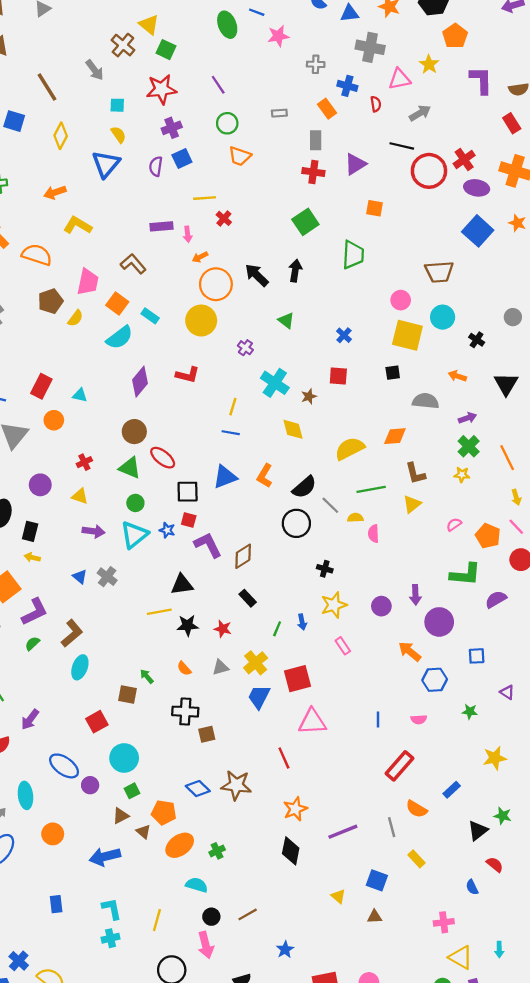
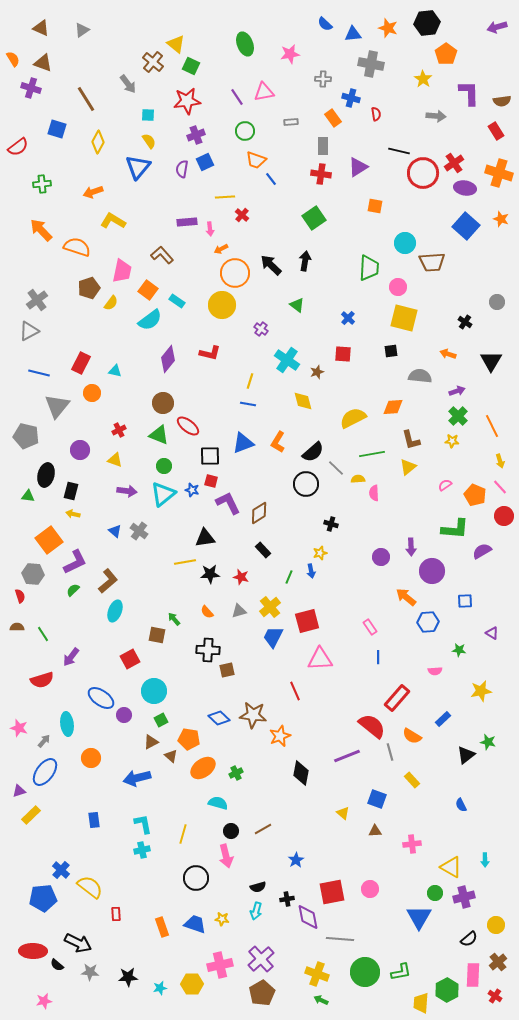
blue line: (257, 12) -> (271, 179), moved, turned 32
pink triangle: (400, 79) -> (264, 92), moved
gray arrow: (420, 113) -> (436, 116), moved, turned 36
green trapezoid: (353, 255) -> (369, 268), moved
cyan circle: (443, 317) -> (405, 243), moved
yellow star: (334, 605) -> (320, 553), moved, size x0.6
pink rectangle: (343, 646) -> (370, 627), moved
pink semicircle: (419, 719) -> (435, 671), moved
orange star: (295, 809) -> (280, 736), moved
red semicircle: (495, 865) -> (372, 726), moved, size x1.8
pink cross: (444, 922) -> (412, 844), moved

